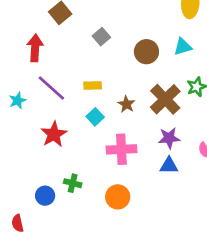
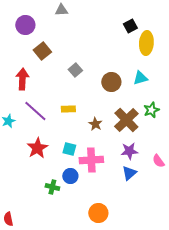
cyan square: (95, 117) -> (69, 149), moved, turned -32
blue triangle: (169, 166) -> (129, 173), turned -42
blue circle: (45, 196) -> (70, 176), moved
orange circle: (118, 197) -> (98, 213), moved

